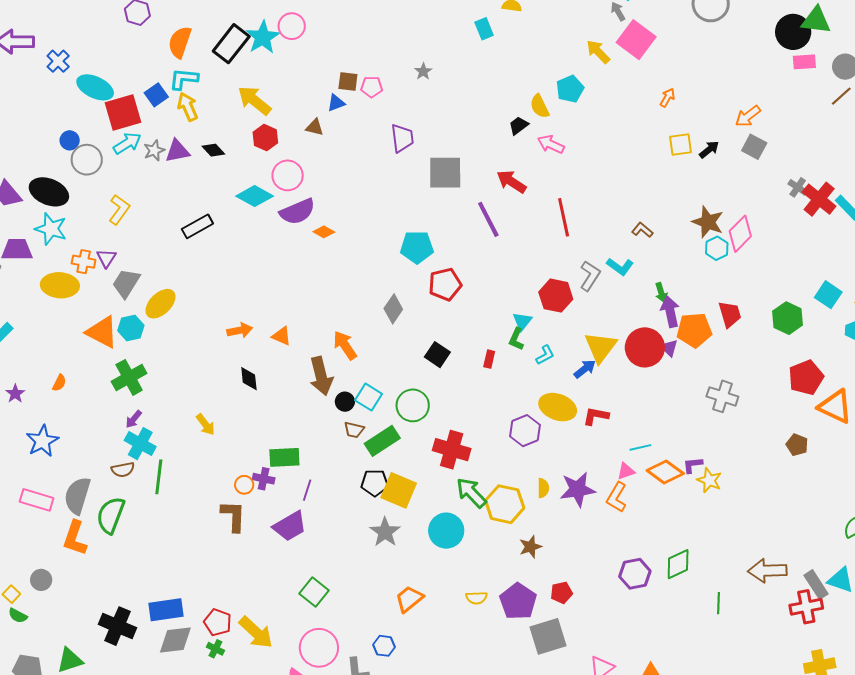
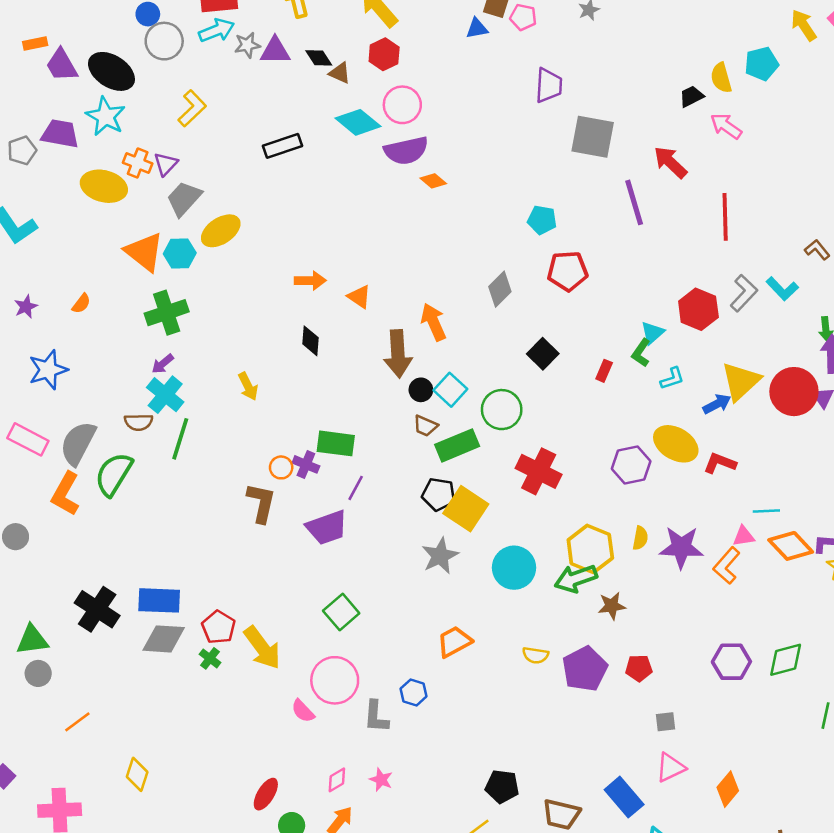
brown triangle: (315, 127) -> (340, 73), moved
cyan pentagon: (417, 247) -> (542, 220), size x0.7
green arrow: (471, 493) -> (576, 579), moved, turned -76
gray square: (548, 636) -> (665, 722), moved, size x0.5

